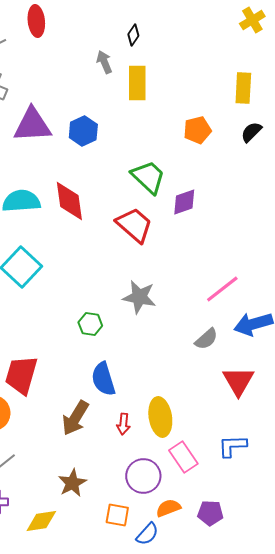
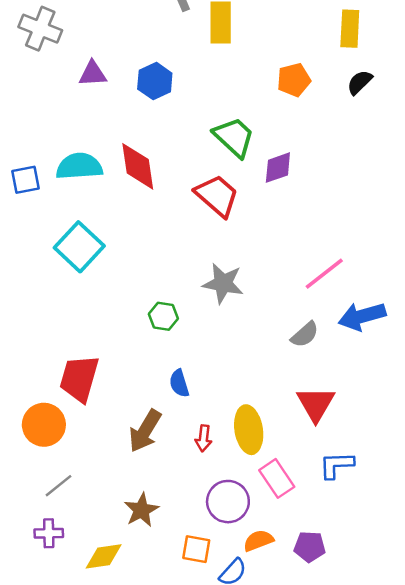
purple triangle: (32, 125) -> (93, 74), size x0.6
blue semicircle: (103, 379) -> (179, 383), size x0.7
red triangle: (238, 381) -> (316, 404), moved

